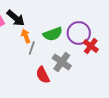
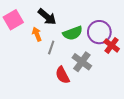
black arrow: (16, 18) -> (47, 17), moved
orange arrow: (26, 36) -> (37, 34), moved

